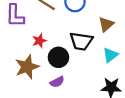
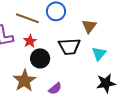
red star: (39, 41) -> (30, 41), moved
black circle: (58, 57) -> (40, 58), moved

